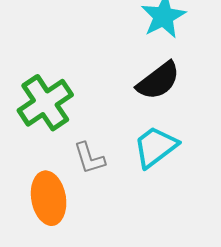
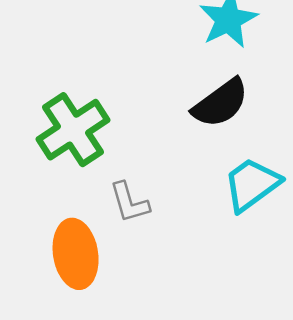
cyan trapezoid: (155, 147) -> (252, 184), moved

